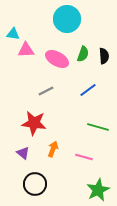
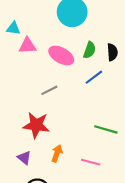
blue line: (88, 90) -> (94, 77), moved

